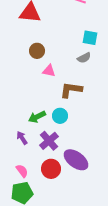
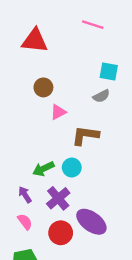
pink triangle: (49, 71) -> (58, 112), turned -40
pink semicircle: (22, 171) -> (25, 222), moved

